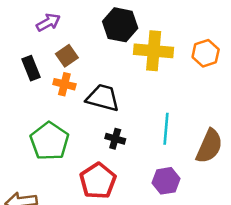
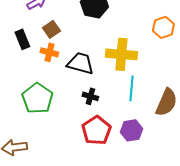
yellow cross: (154, 51) -> (121, 54), moved
red pentagon: (98, 181) -> (96, 130), moved

